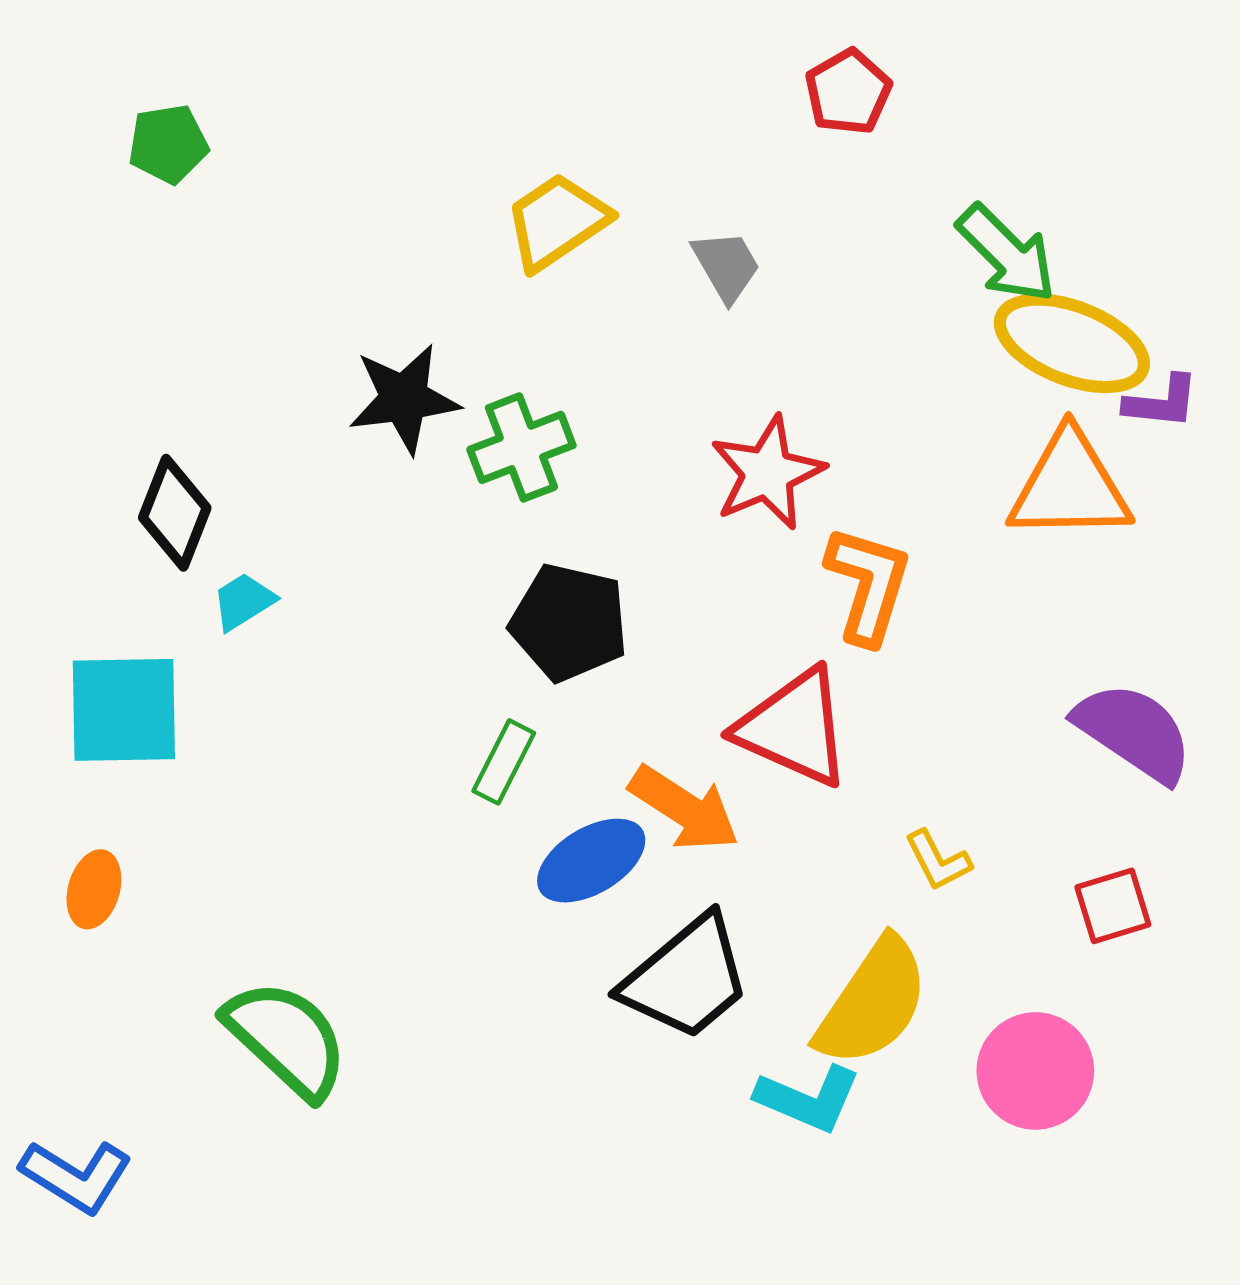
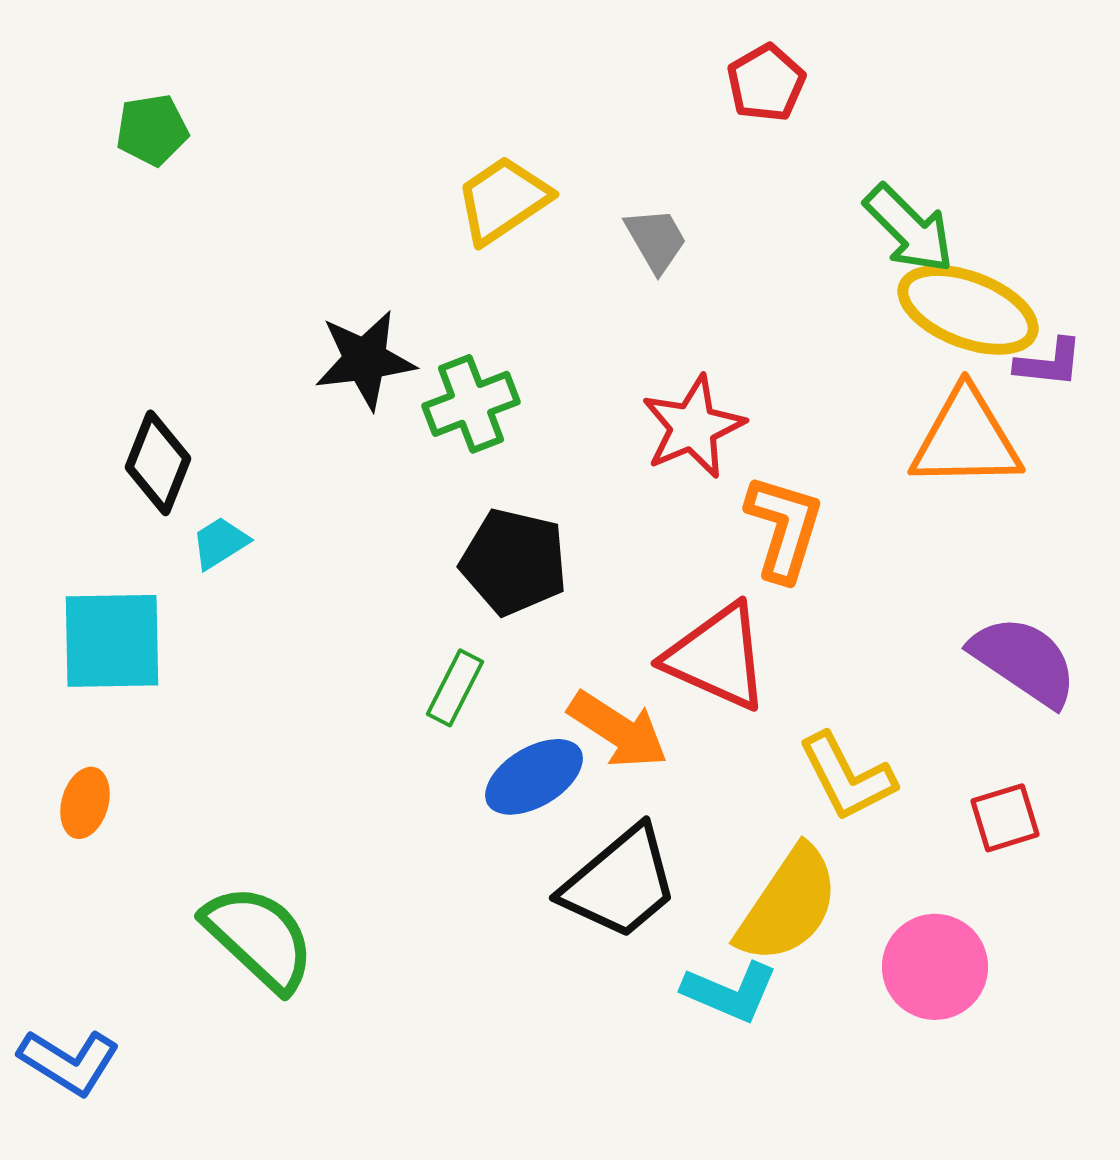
yellow L-shape: (938, 861) -> (847, 777), size x1.6

